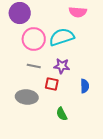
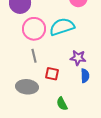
gray line: (34, 66) -> (34, 56), turned 64
purple star: (62, 66) -> (78, 58), moved

